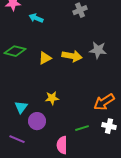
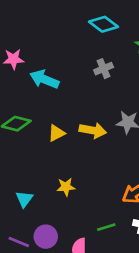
cyan arrow: (36, 18) -> (44, 79), size x1.5
purple circle: (37, 121) -> (46, 237), moved

